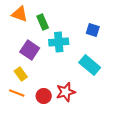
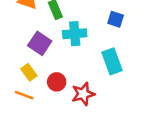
cyan rectangle: (90, 65) -> (112, 61), turned 30
red circle: (44, 96) -> (57, 82), moved

